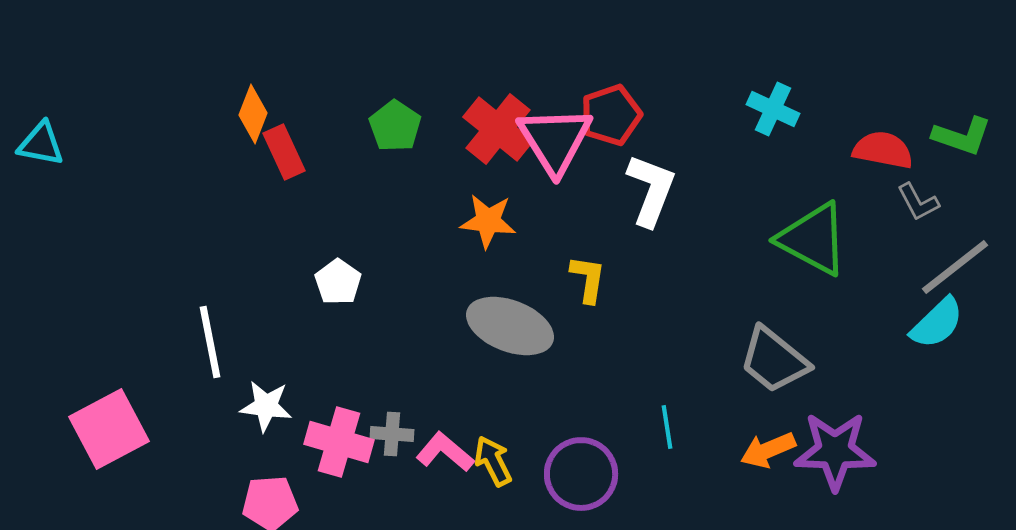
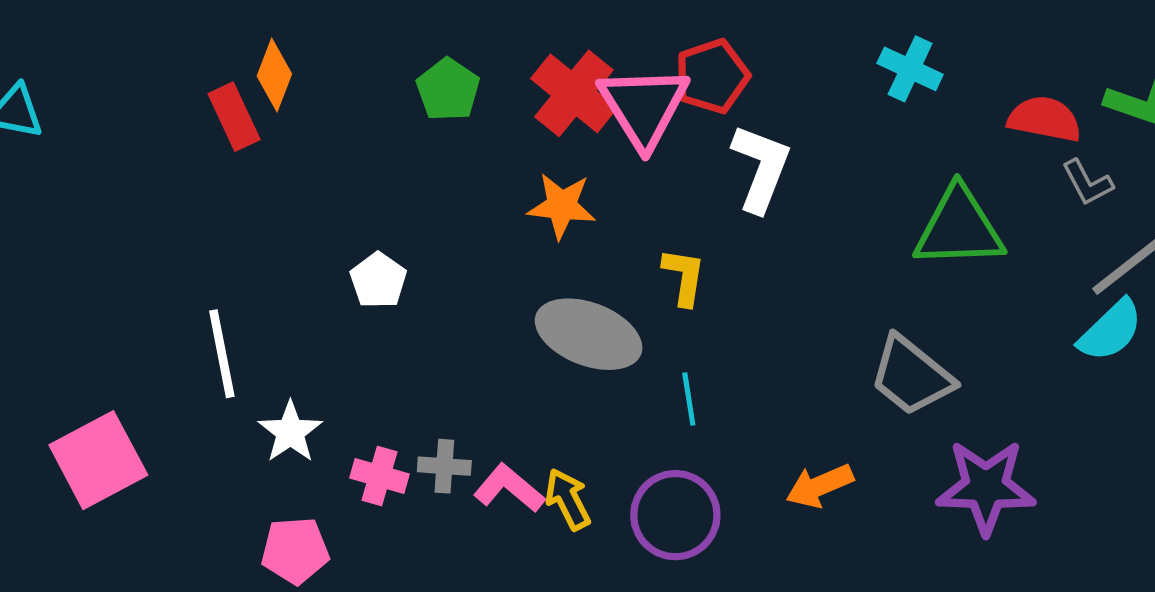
red rectangle: (284, 152) -> (234, 117), moved
green triangle: (813, 239) -> (959, 228), turned -30
white star: (266, 406) -> (290, 432), turned 30
cyan line: (667, 427) -> (689, 399), moved
pink cross: (339, 442) -> (380, 476), size x0.7
orange arrow: (768, 450) -> (820, 486), moved

